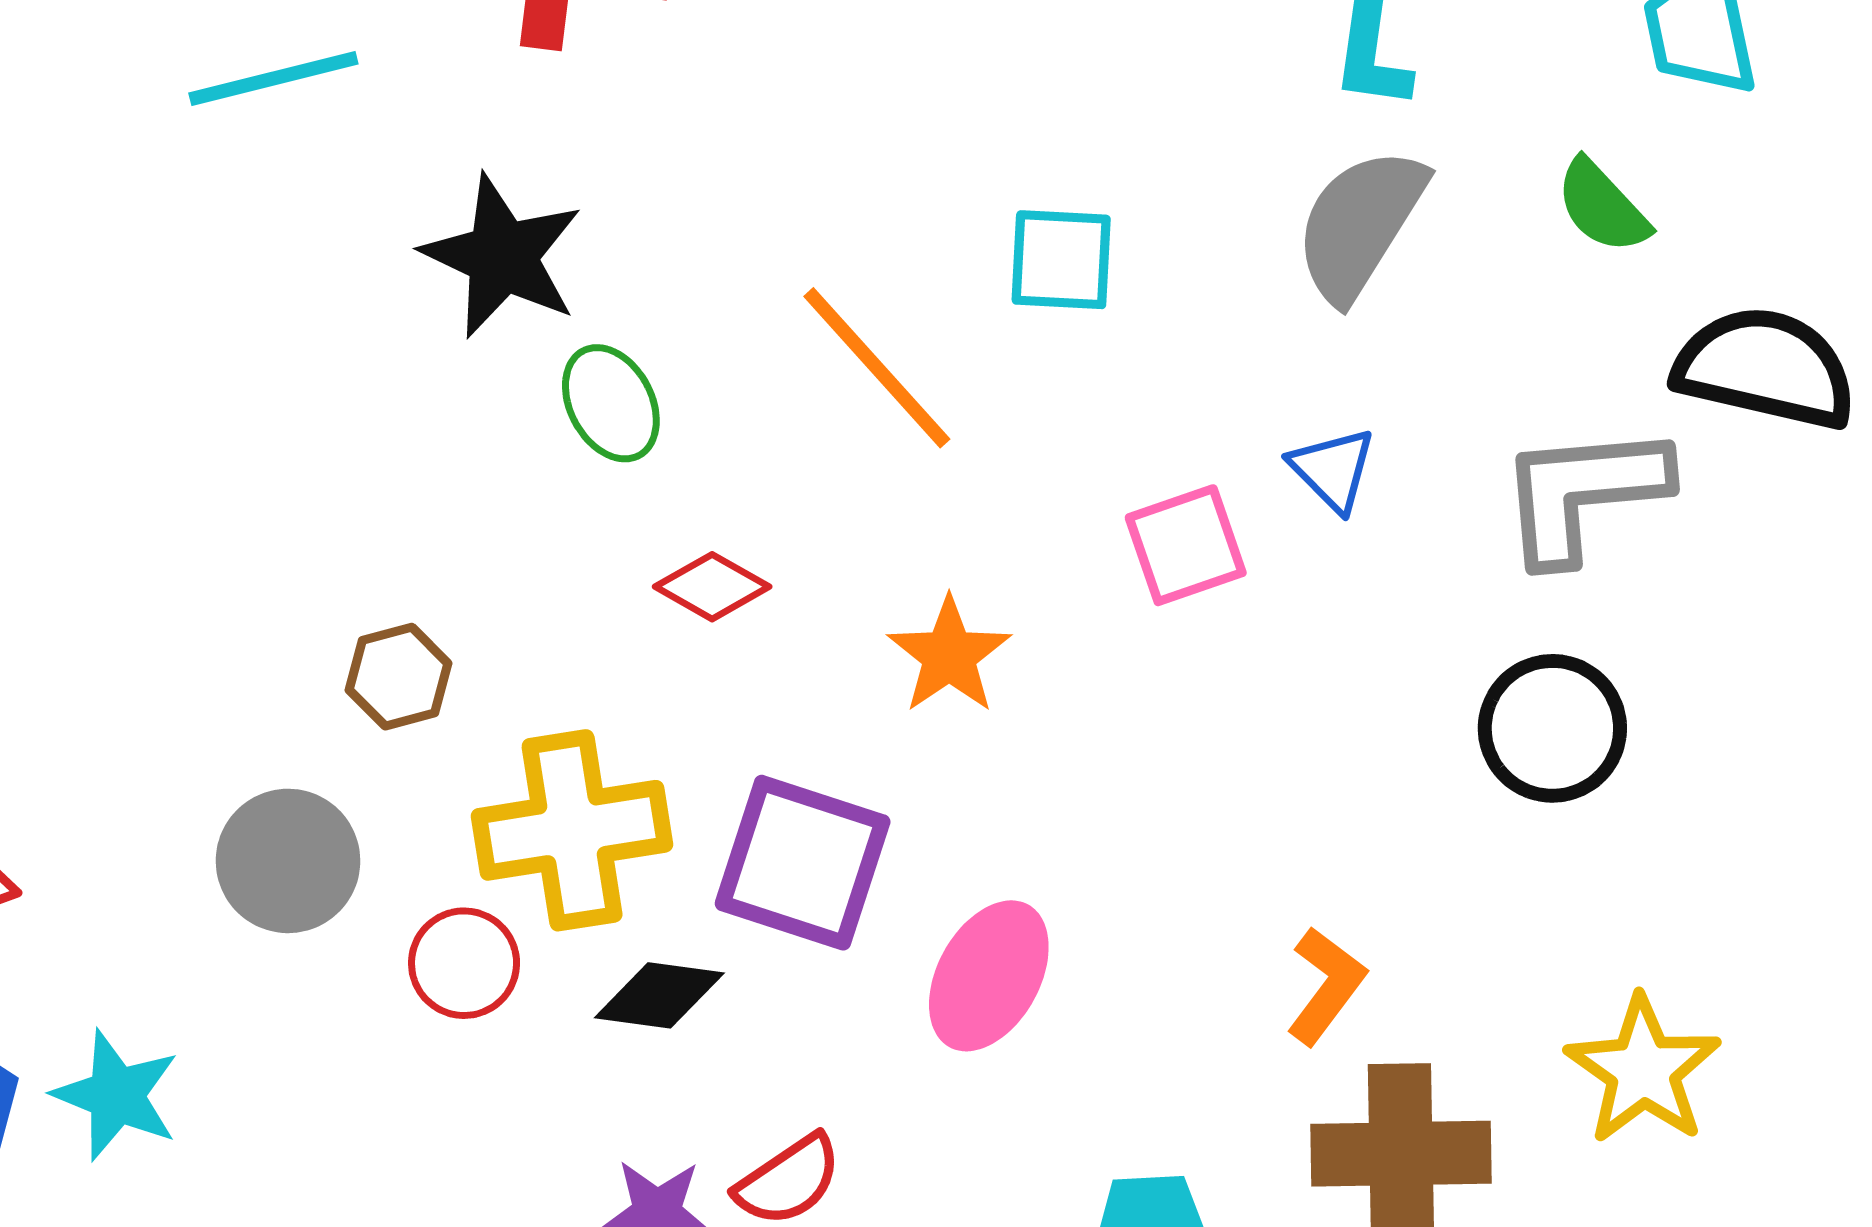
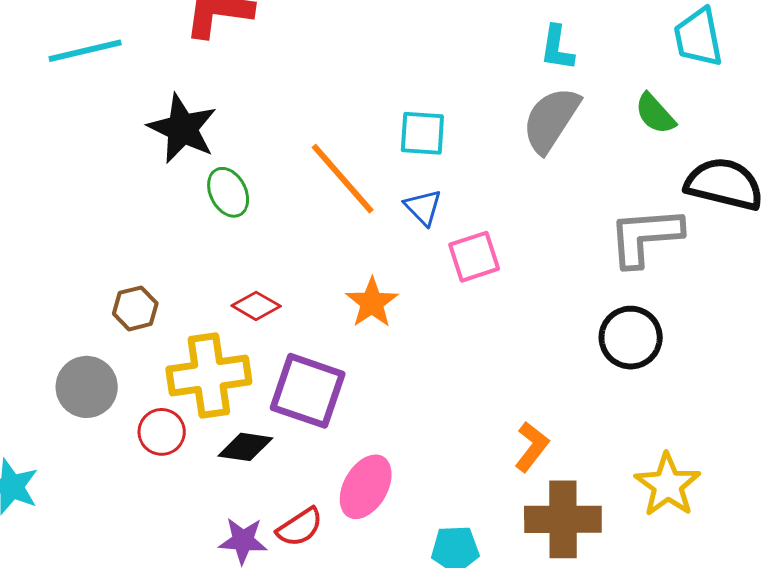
blue triangle: (1333, 469) -> (423, 207), moved
red diamond: (712, 587) -> (256, 306), moved
pink ellipse: (989, 976) -> (366, 487), moved

